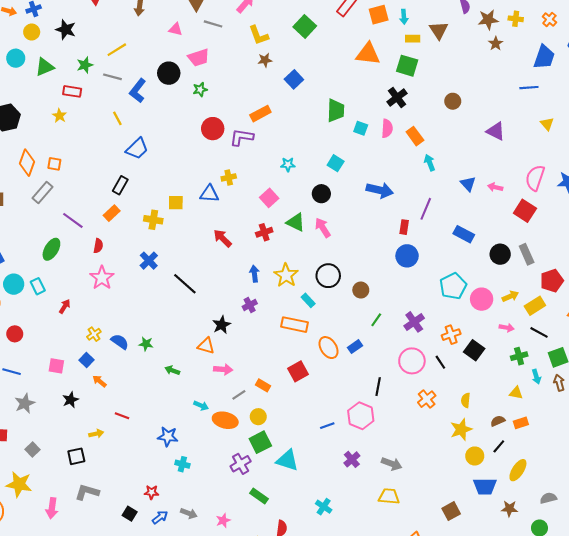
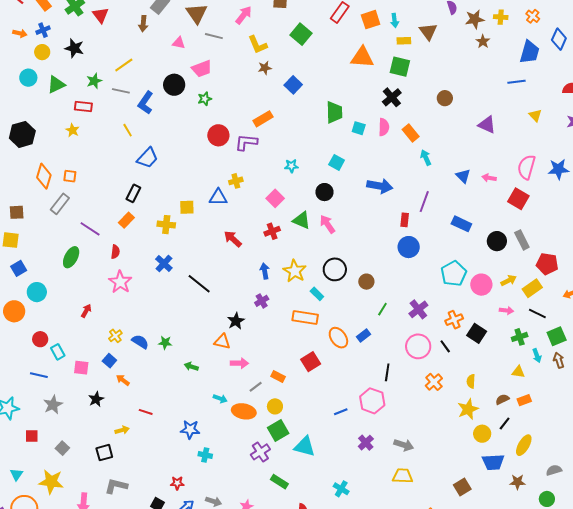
red pentagon: (552, 281) -> (547, 264), turned 30
cyan rectangle: (38, 286) -> (58, 352), moved

